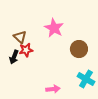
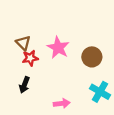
pink star: (54, 28) -> (58, 48), moved
black arrow: (14, 57) -> (24, 85), moved

